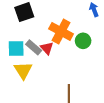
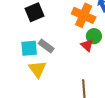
orange cross: (61, 31) -> (84, 15), moved
red triangle: (47, 48) -> (87, 45), moved

